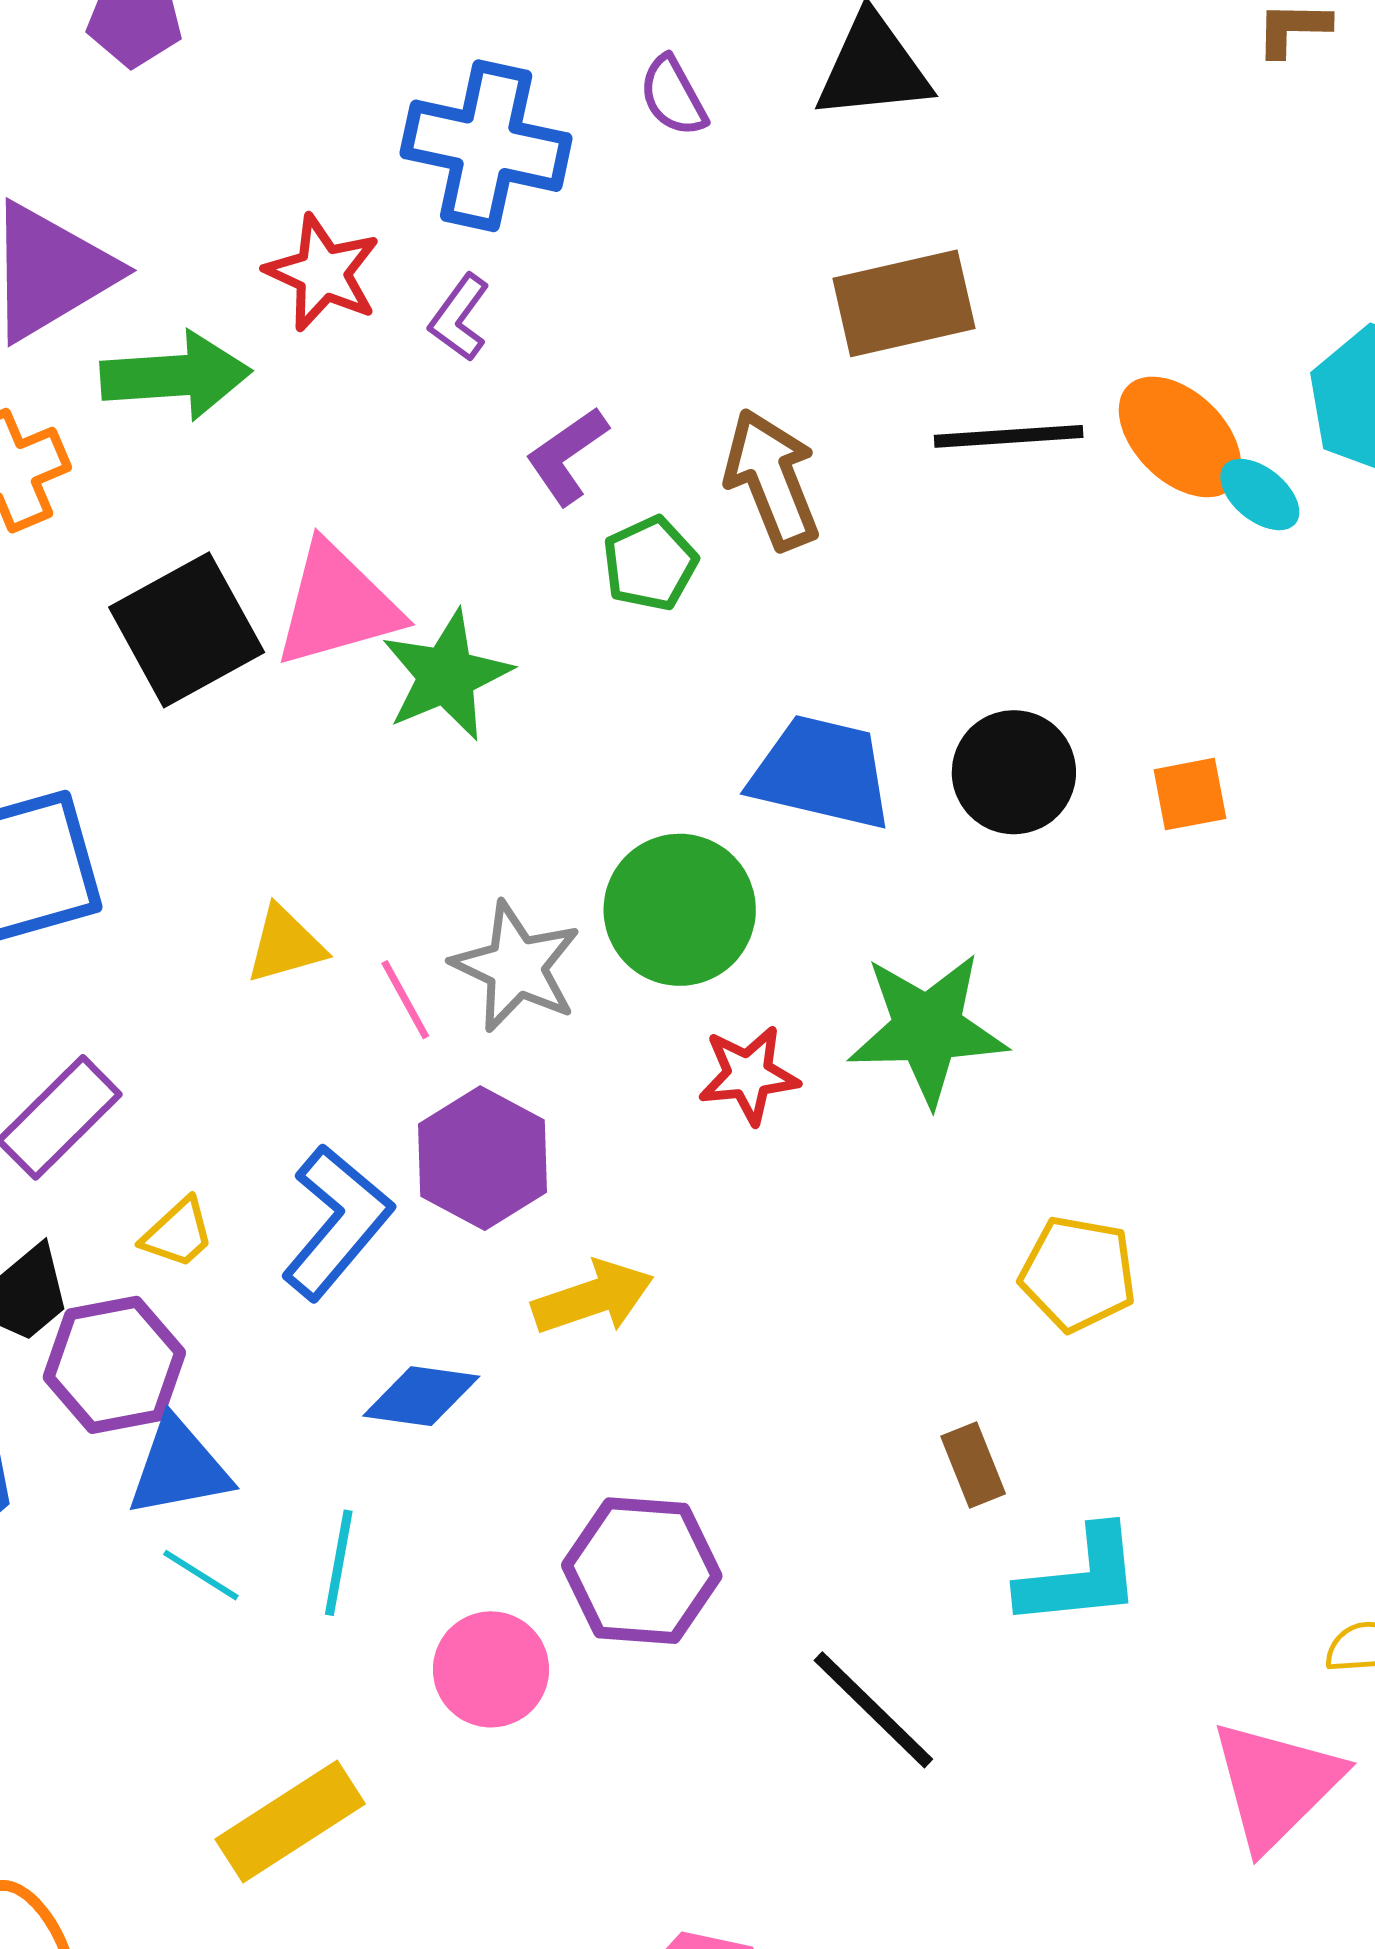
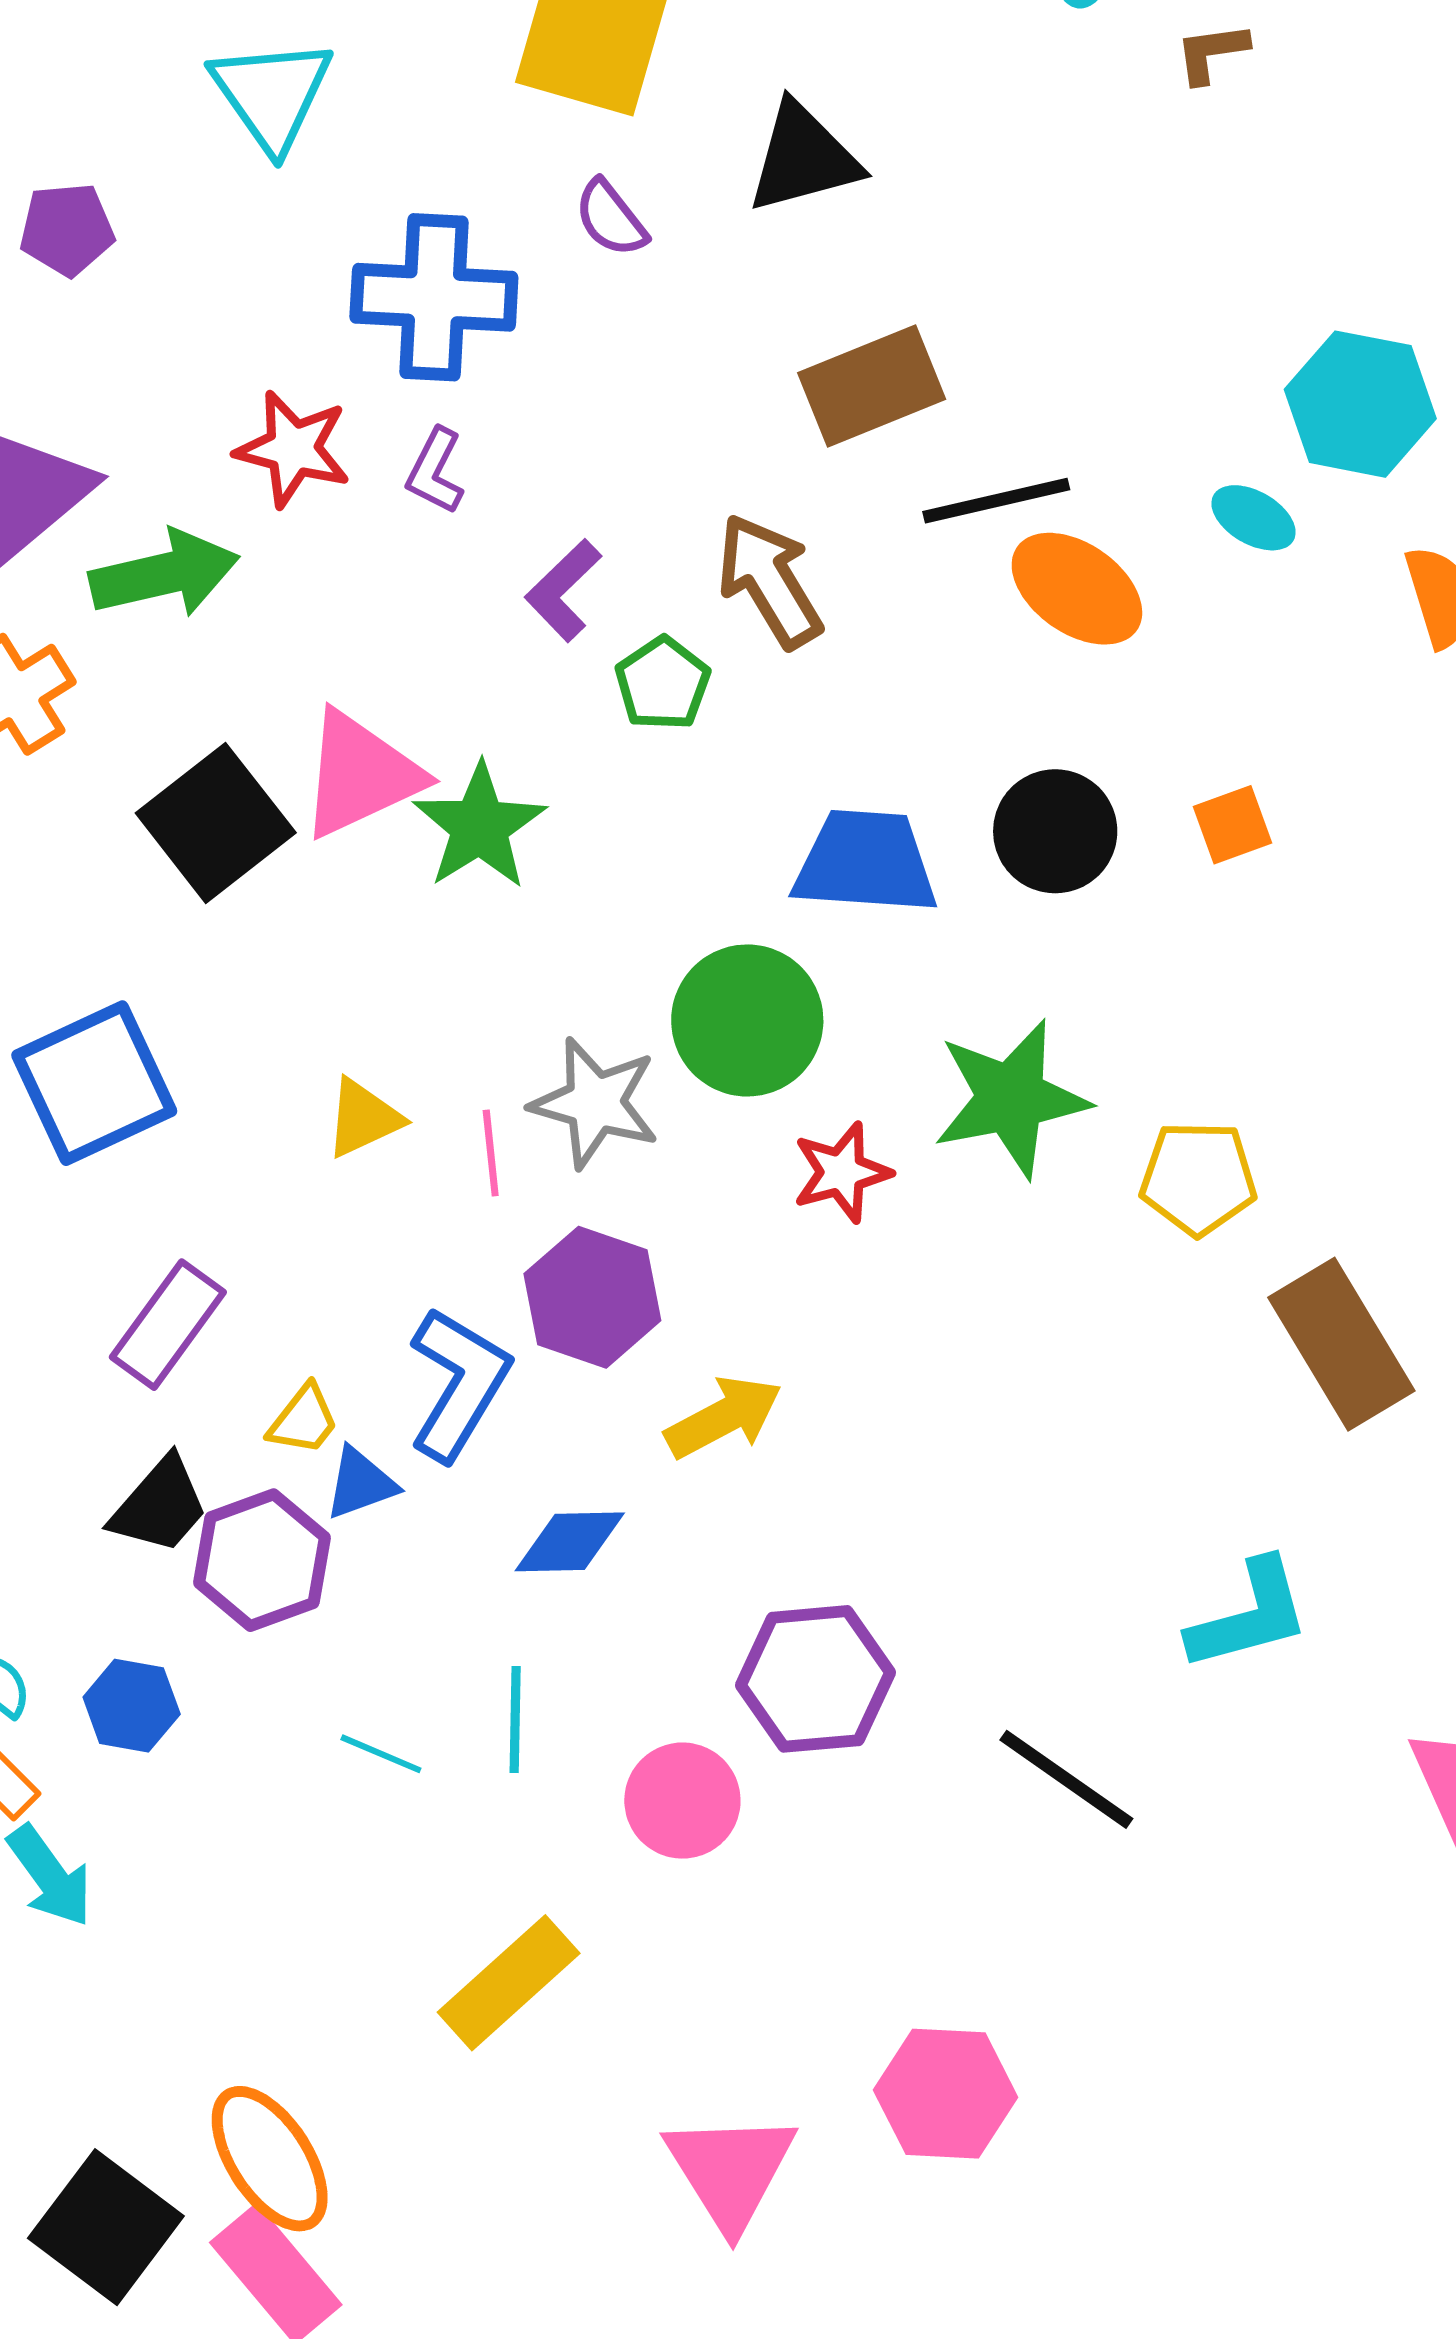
orange ellipse: (1180, 437) -> (1077, 589), moved
pink line: (405, 1000) -> (491, 1153), turned 32
yellow pentagon: (1078, 1274) -> (1198, 1178), moved
brown rectangle: (973, 1465) -> (1341, 1344), moved, size x2.0
blue triangle: (179, 1468) -> (361, 1483), moved, size x0.7

